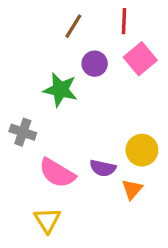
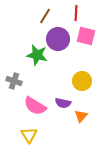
pink square: (140, 59) -> (86, 36), turned -36
purple circle: (95, 64) -> (58, 39), size x1.5
yellow circle: (142, 150) -> (82, 81), moved

